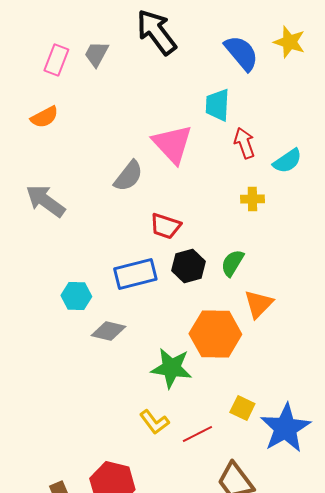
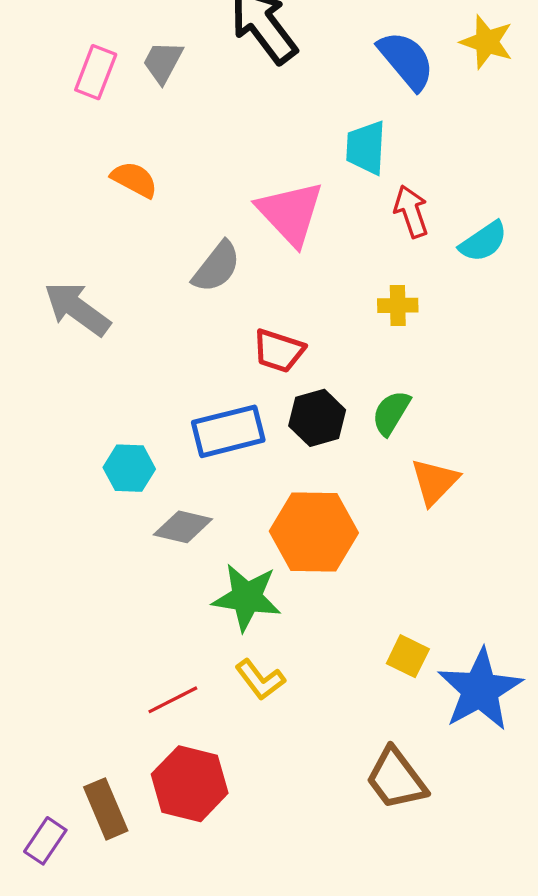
orange semicircle: (44, 117) -> (134, 180), moved, turned -124
yellow cross: (252, 199) -> (398, 305), moved
orange hexagon: (215, 334) -> (314, 532), moved
green star: (171, 368) -> (247, 597), moved
red line: (197, 434) -> (173, 700), moved

